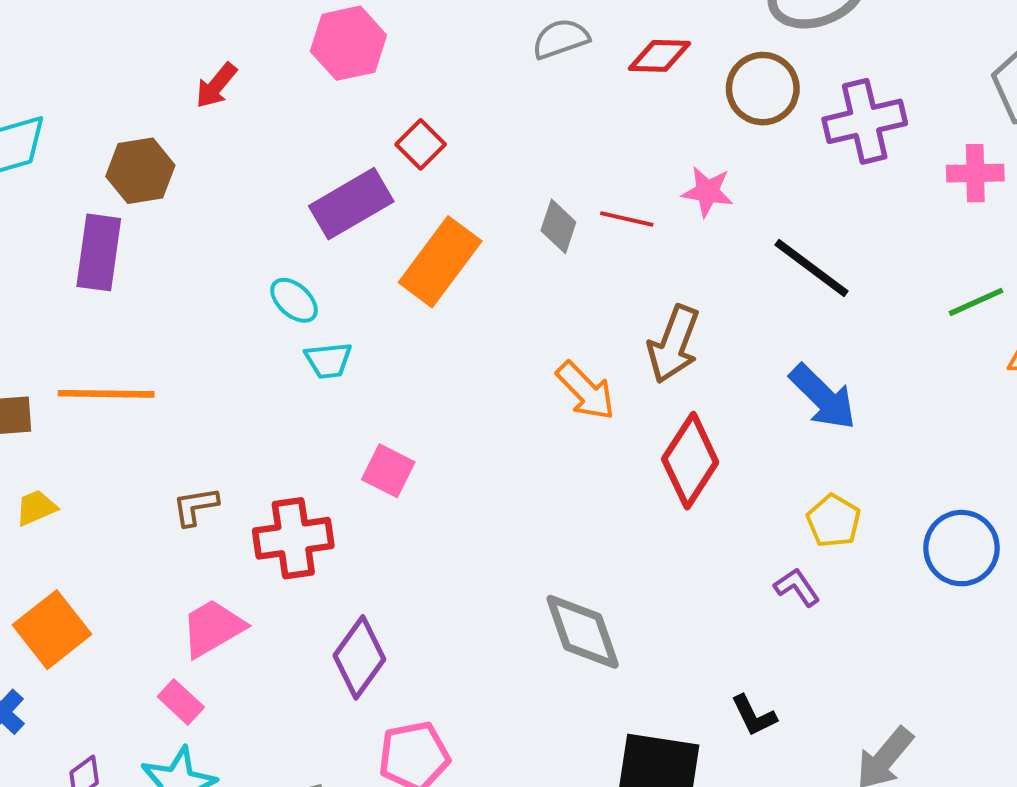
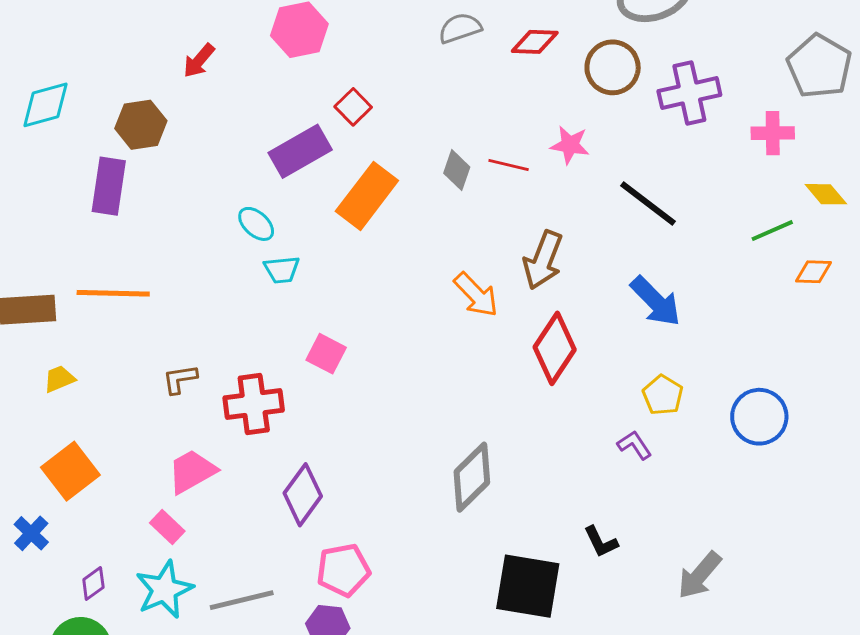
gray diamond: (583, 632) -> (472, 477), turned 64

